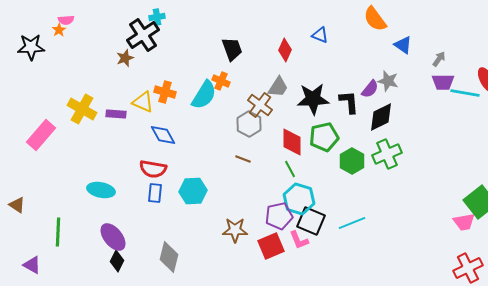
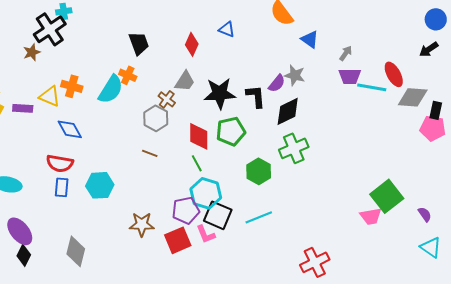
brown cross: (260, 105) -> (167, 99), size x0.7
green hexagon: (352, 161) -> (259, 171), moved
red cross: (468, 268) -> (315, 262), moved

